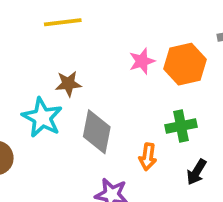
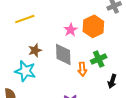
gray diamond: (97, 132) -> (63, 54), moved
orange arrow: (148, 157) -> (82, 69), moved

